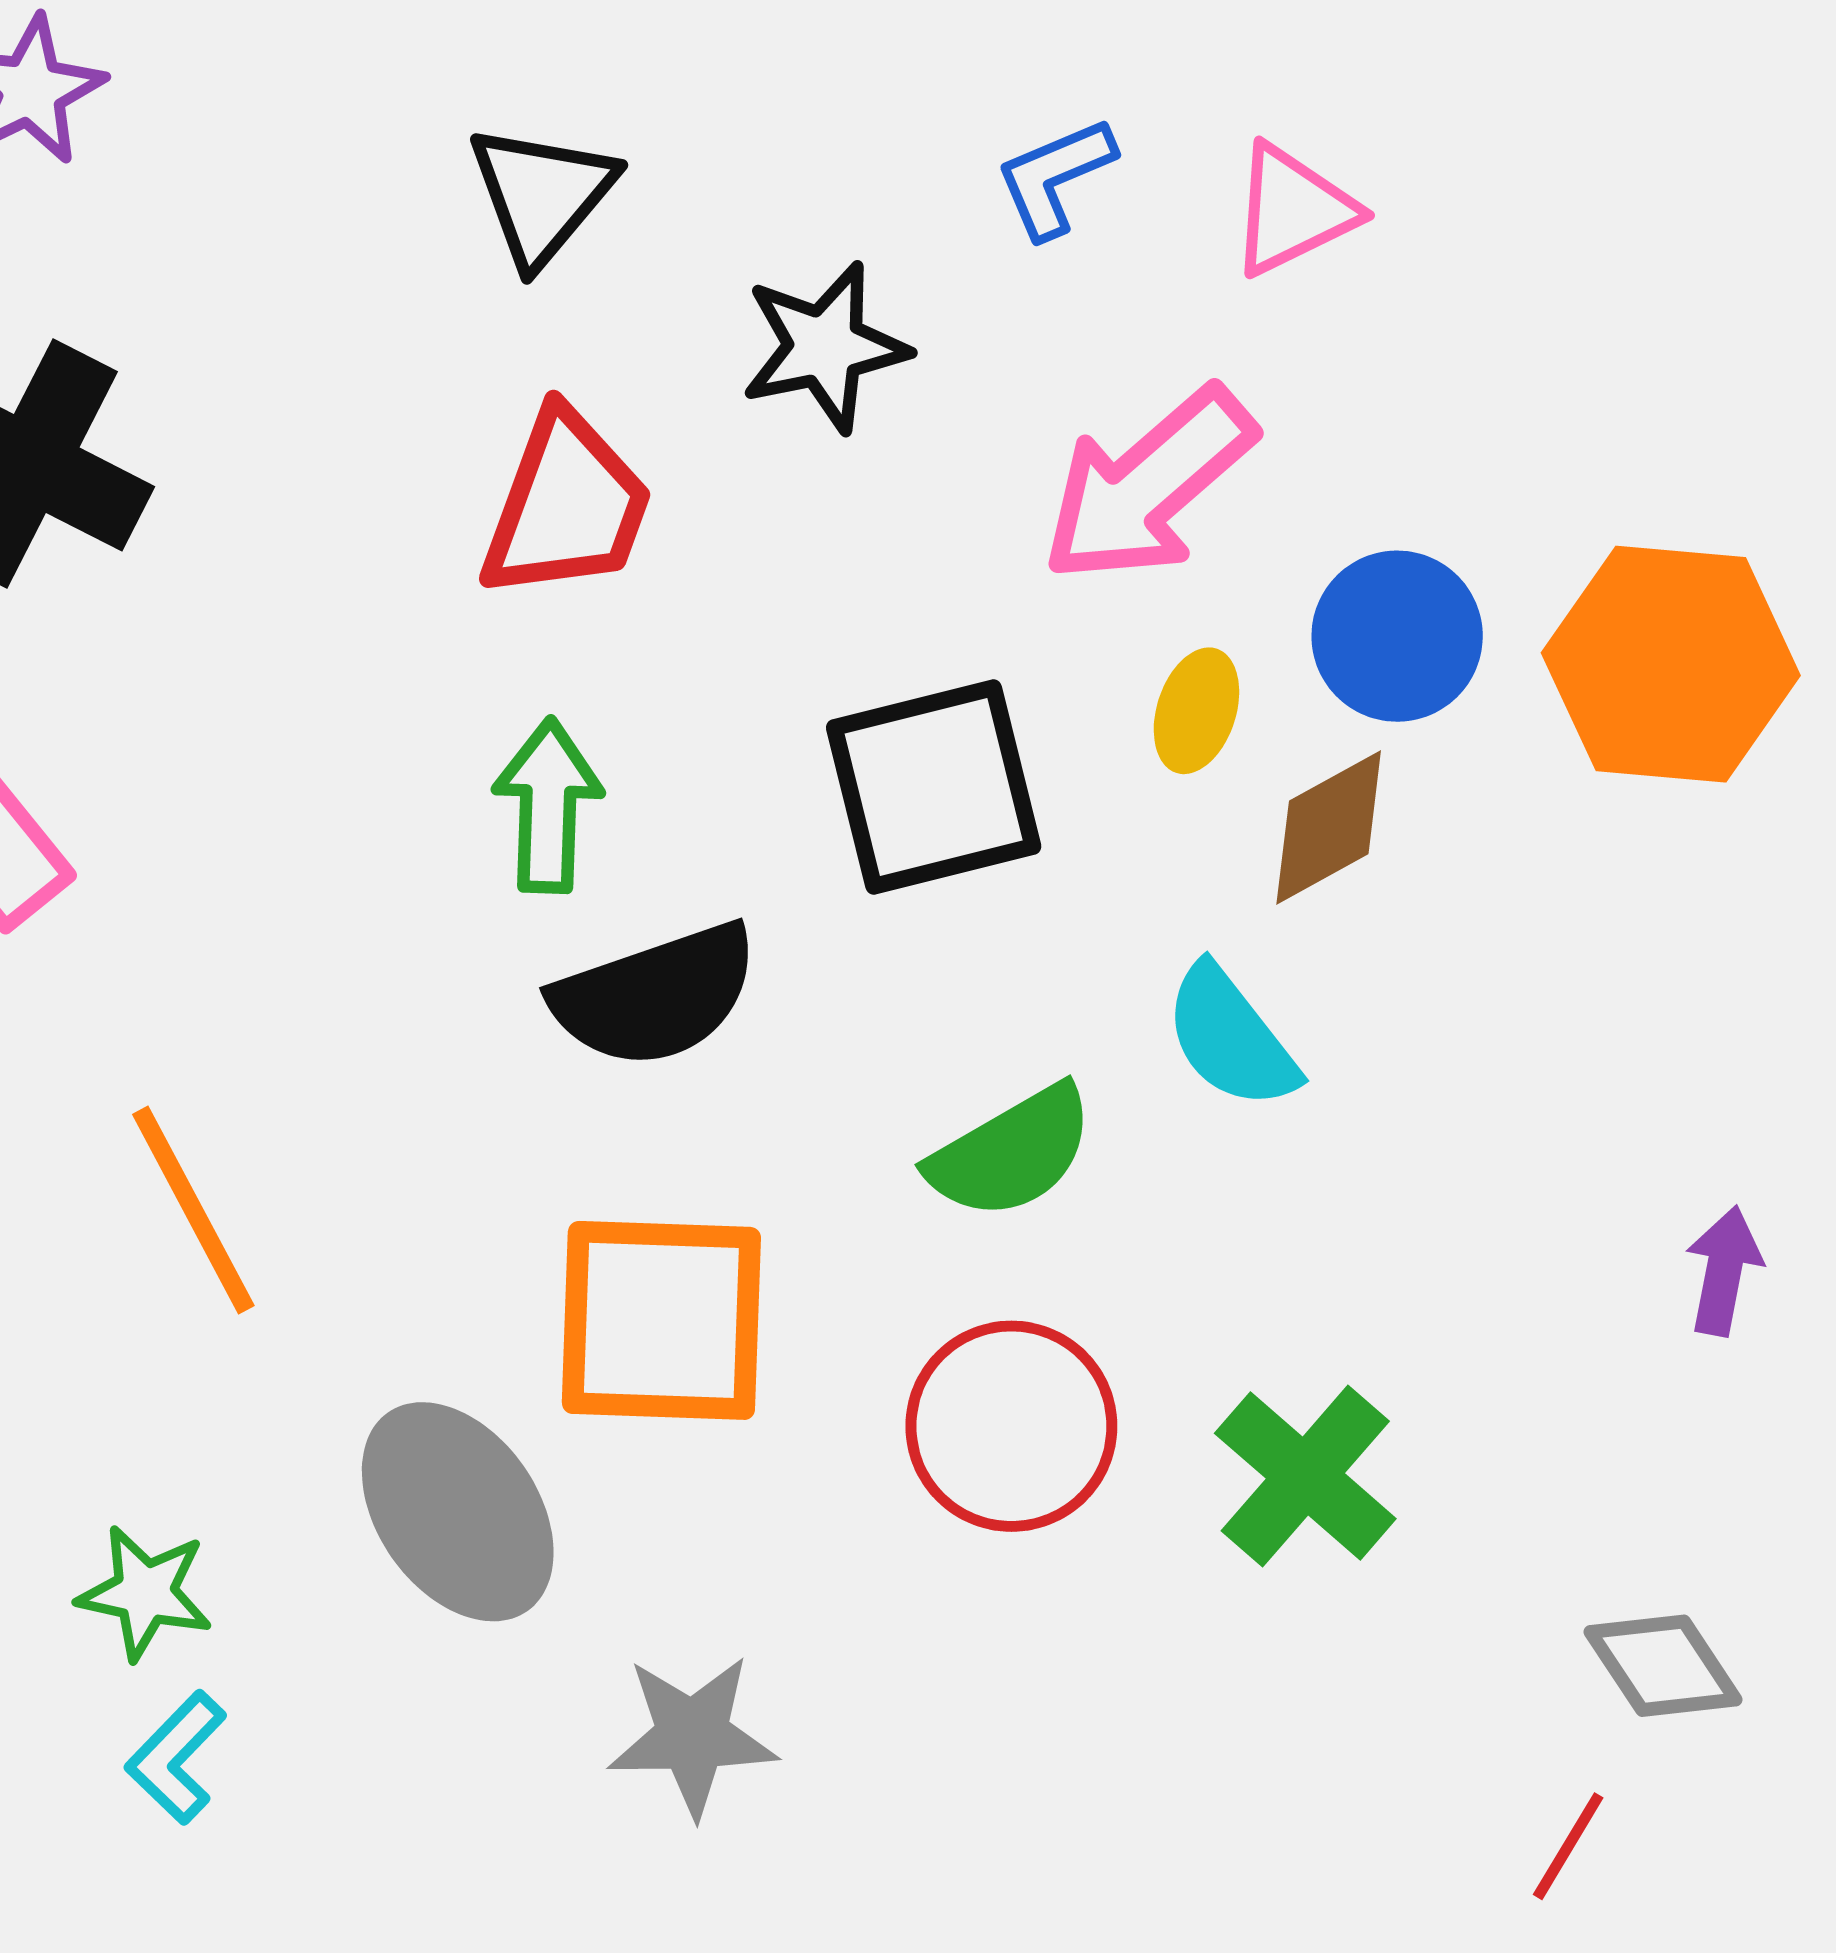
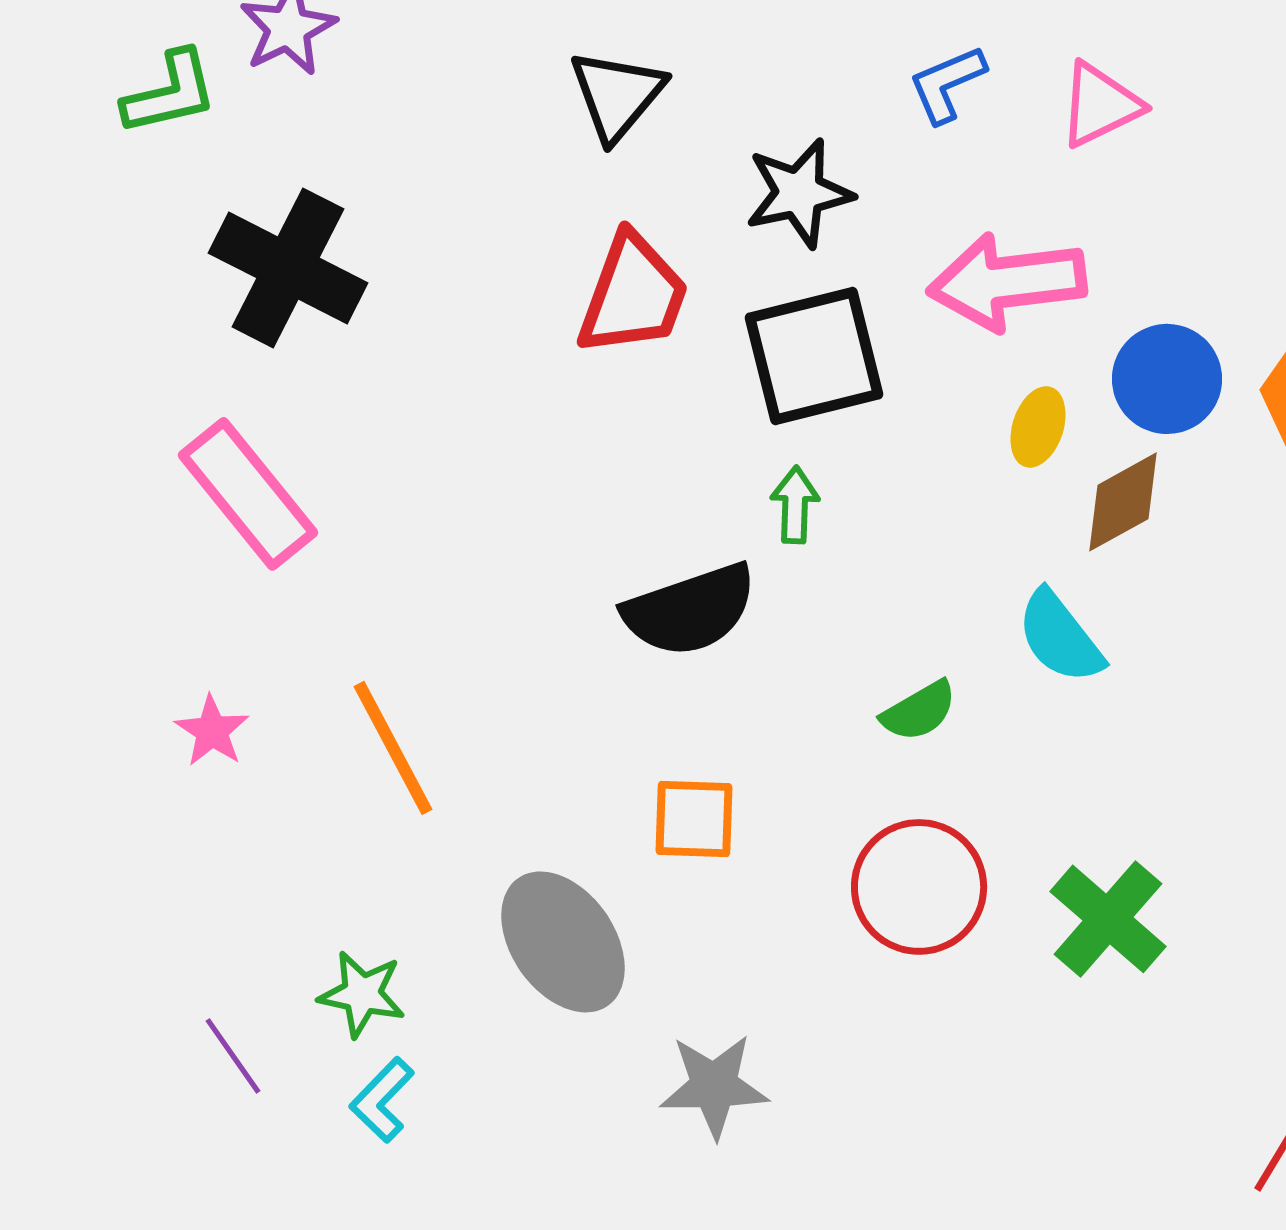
pink arrow: (1148, 485) -> (1007, 282), turned 34
black square: (934, 787) -> (814, 356), moved
green arrow: (548, 806) -> (795, 505), moved, size x0.7
green semicircle: (1011, 1152) -> (919, 711), size x0.7
orange square: (661, 1320) -> (694, 819), size x0.6

